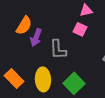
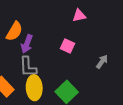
pink square: (80, 29) -> (68, 46), moved
gray L-shape: (58, 49) -> (28, 67), moved

